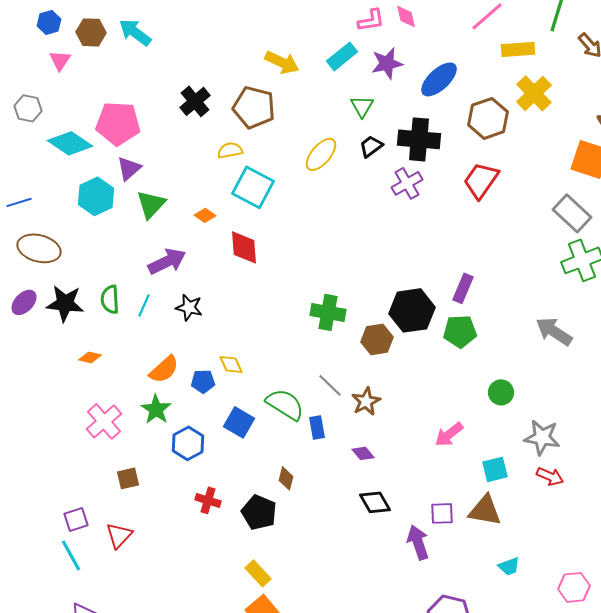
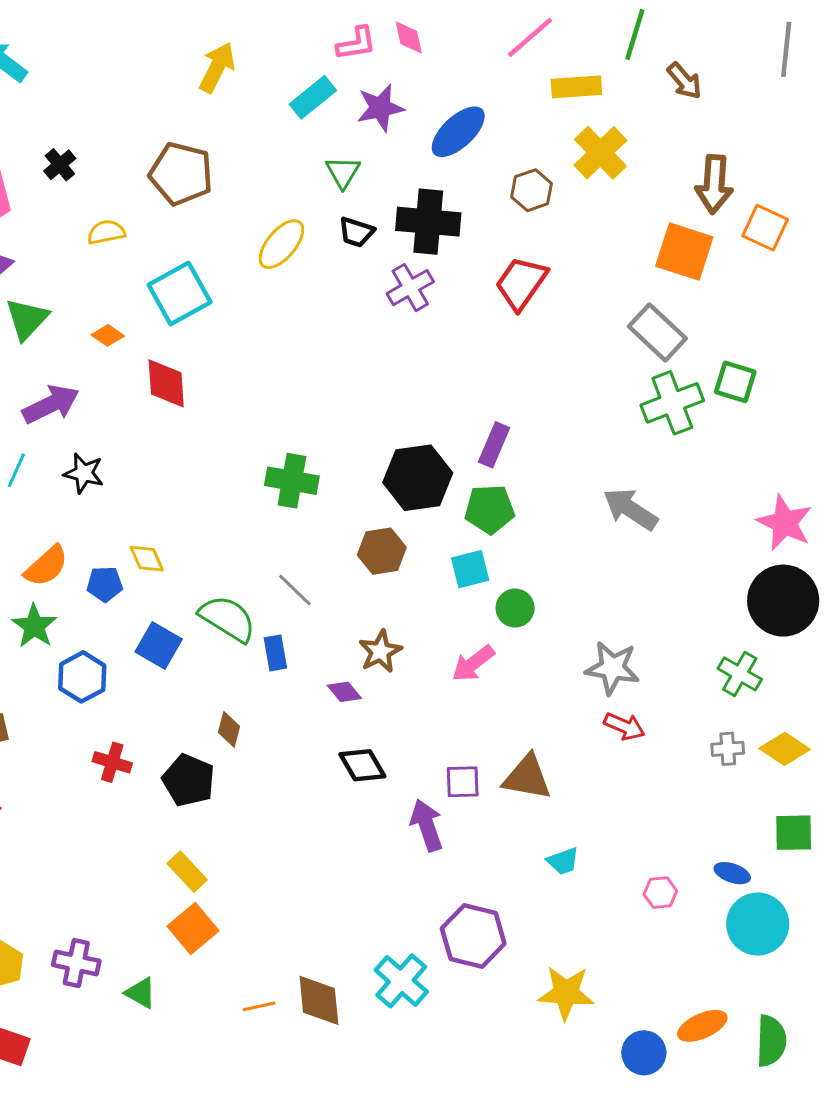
yellow arrow: (282, 62) -> (217, 67), moved, turned -88
black cross: (195, 101) -> (60, 165), moved, size x0.7
brown hexagon: (488, 118) -> (532, 190), size x0.7
black trapezoid: (371, 146) -> (356, 232), turned -125
yellow semicircle: (230, 150) -> (106, 232), moved
cyan square: (253, 187) -> (180, 294), turned 33
brown hexagon: (377, 339) -> (382, 551), moved
green circle: (501, 392) -> (515, 608), moved
brown star: (366, 401) -> (380, 651), moved
cyan square: (495, 469) -> (470, 569), moved
pink hexagon: (574, 587) -> (660, 893), size x0.7

